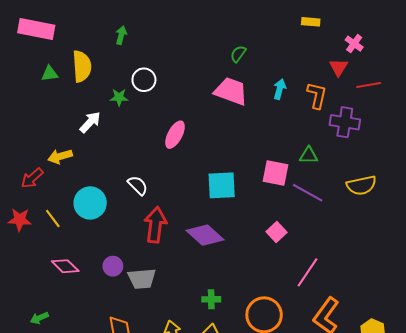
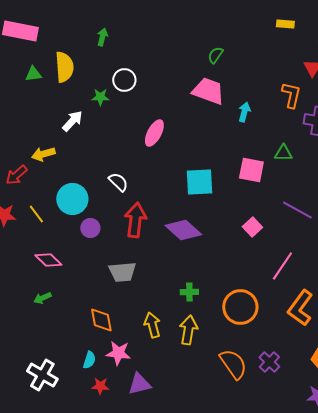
cyan arrow: (280, 89) -> (244, 112), moved
purple line: (308, 193) -> (297, 210), moved
purple circle: (113, 266) -> (90, 228), moved
green arrow: (39, 318) -> (42, 298), moved

